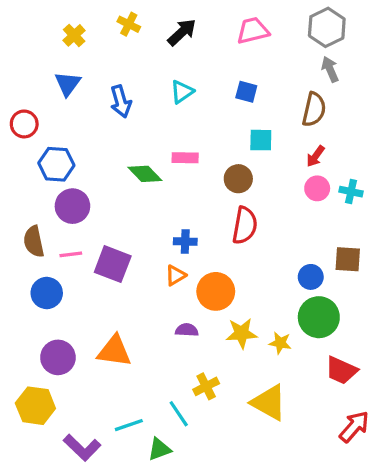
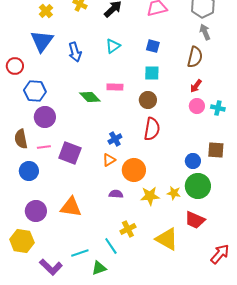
blue triangle: (68, 84) -> (42, 41), size x1.4
cyan square: (261, 140) -> (152, 73), moved
blue cross: (185, 241) -> (115, 139), turned -32
yellow star: (280, 343) -> (174, 193), moved
red trapezoid: (341, 370) -> (195, 220), moved

